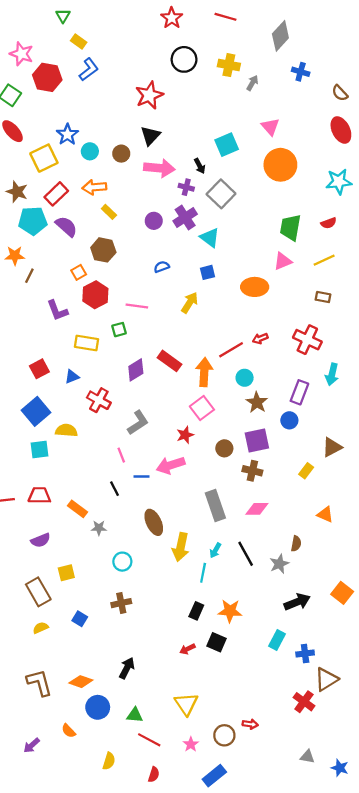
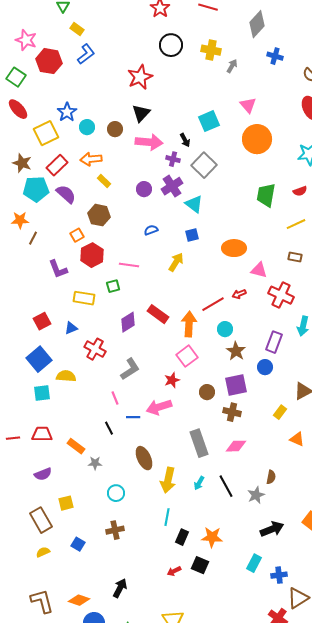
pink triangle: (283, 261) -> (259, 270), moved, turned 36
orange triangle: (325, 514) -> (297, 439), moved
cyan line: (203, 573) -> (167, 517), moved

